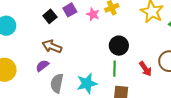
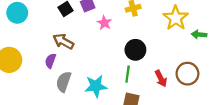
pink star: (93, 14) -> (104, 23), moved
purple semicircle: (42, 66) -> (50, 61), turned -40

